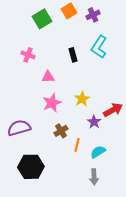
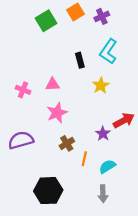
pink cross: (28, 55) -> (23, 90), moved
yellow star: (82, 99) -> (101, 85), moved
black hexagon: (31, 167) -> (48, 191), moved

